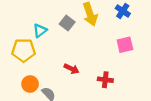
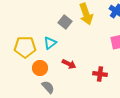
cyan triangle: (40, 31) -> (50, 43), moved
orange circle: (30, 84) -> (40, 68), moved

